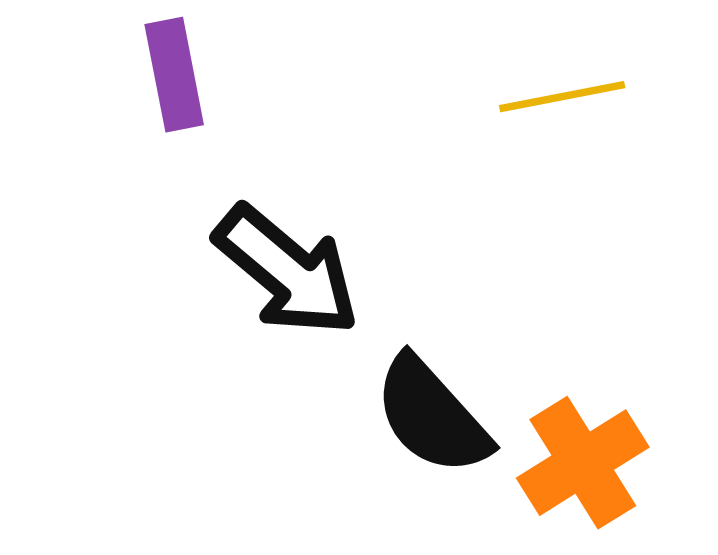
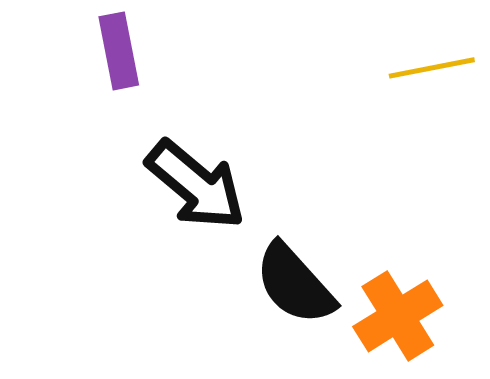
yellow line: (562, 97) -> (432, 68), moved

